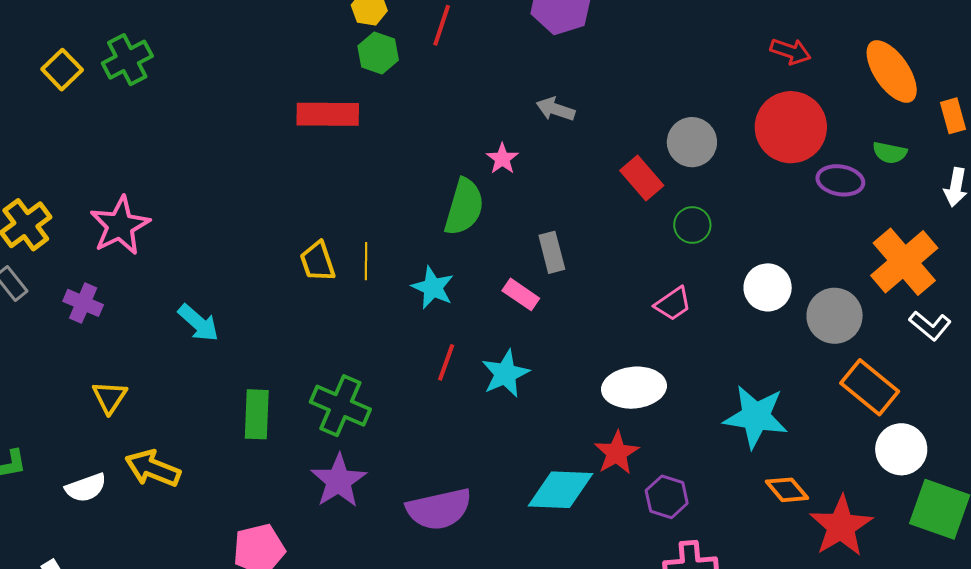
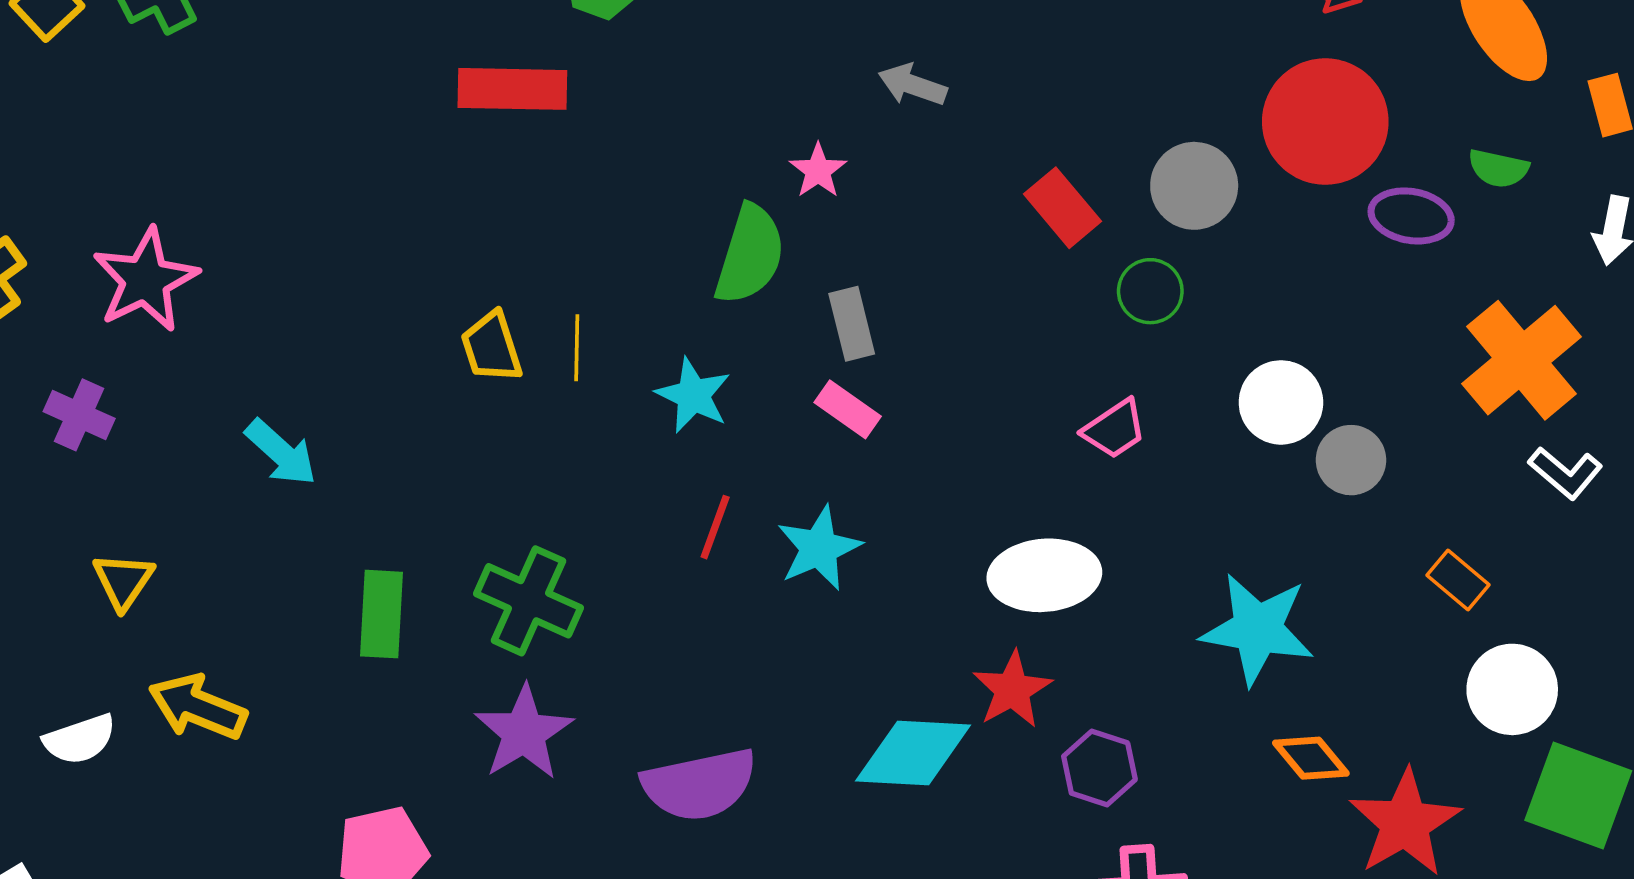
gray circle: (692, 142) -> (1194, 186), moved
gray rectangle: (552, 252) -> (852, 324), moved
gray circle: (835, 316) -> (1351, 460), moved, size x0.7
orange rectangle: (870, 387) -> (1458, 580), size x0.6

